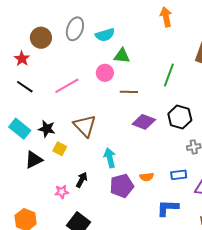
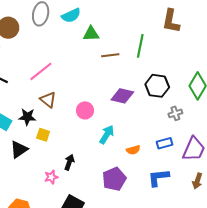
pink circle: (105, 73) -> (85, 110), moved
brown line: (129, 92) -> (110, 55), moved
brown triangle: (85, 126) -> (48, 100), moved, size x0.7
cyan arrow: (110, 158) -> (107, 135), moved, turned 54
purple pentagon: (122, 186) -> (114, 179), moved

